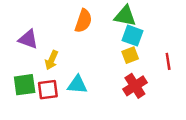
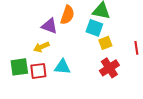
cyan square: (132, 36) -> (94, 28), moved
purple triangle: (28, 39) -> (49, 26), moved
yellow arrow: (52, 60) -> (41, 47), turned 42

